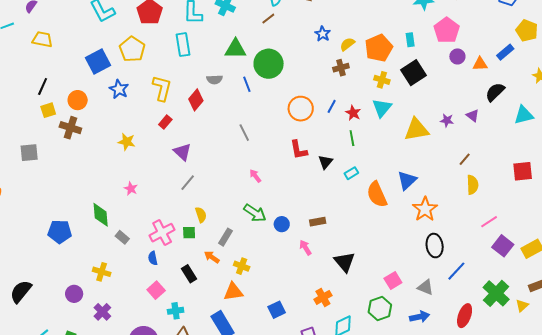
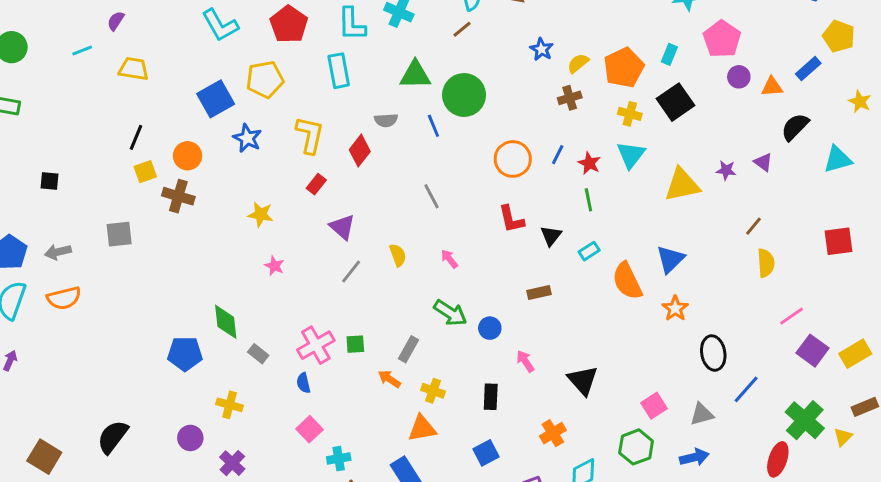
cyan rectangle: (410, 40) -> (669, 54), turned 32
yellow pentagon: (132, 49) -> (265, 79), turned 30
pink star: (131, 189) -> (274, 266), moved
orange star: (425, 209) -> (675, 308), moved, size x0.7
yellow semicircle: (201, 215) -> (398, 255), moved
brown rectangle: (318, 222) -> (539, 293), moved
blue pentagon: (60, 232) -> (185, 354), moved
black rectangle: (189, 274) -> (491, 397), moved, turned 36
gray triangle: (425, 287) -> (702, 414), turned -36
red ellipse: (465, 316) -> (778, 459), moved

